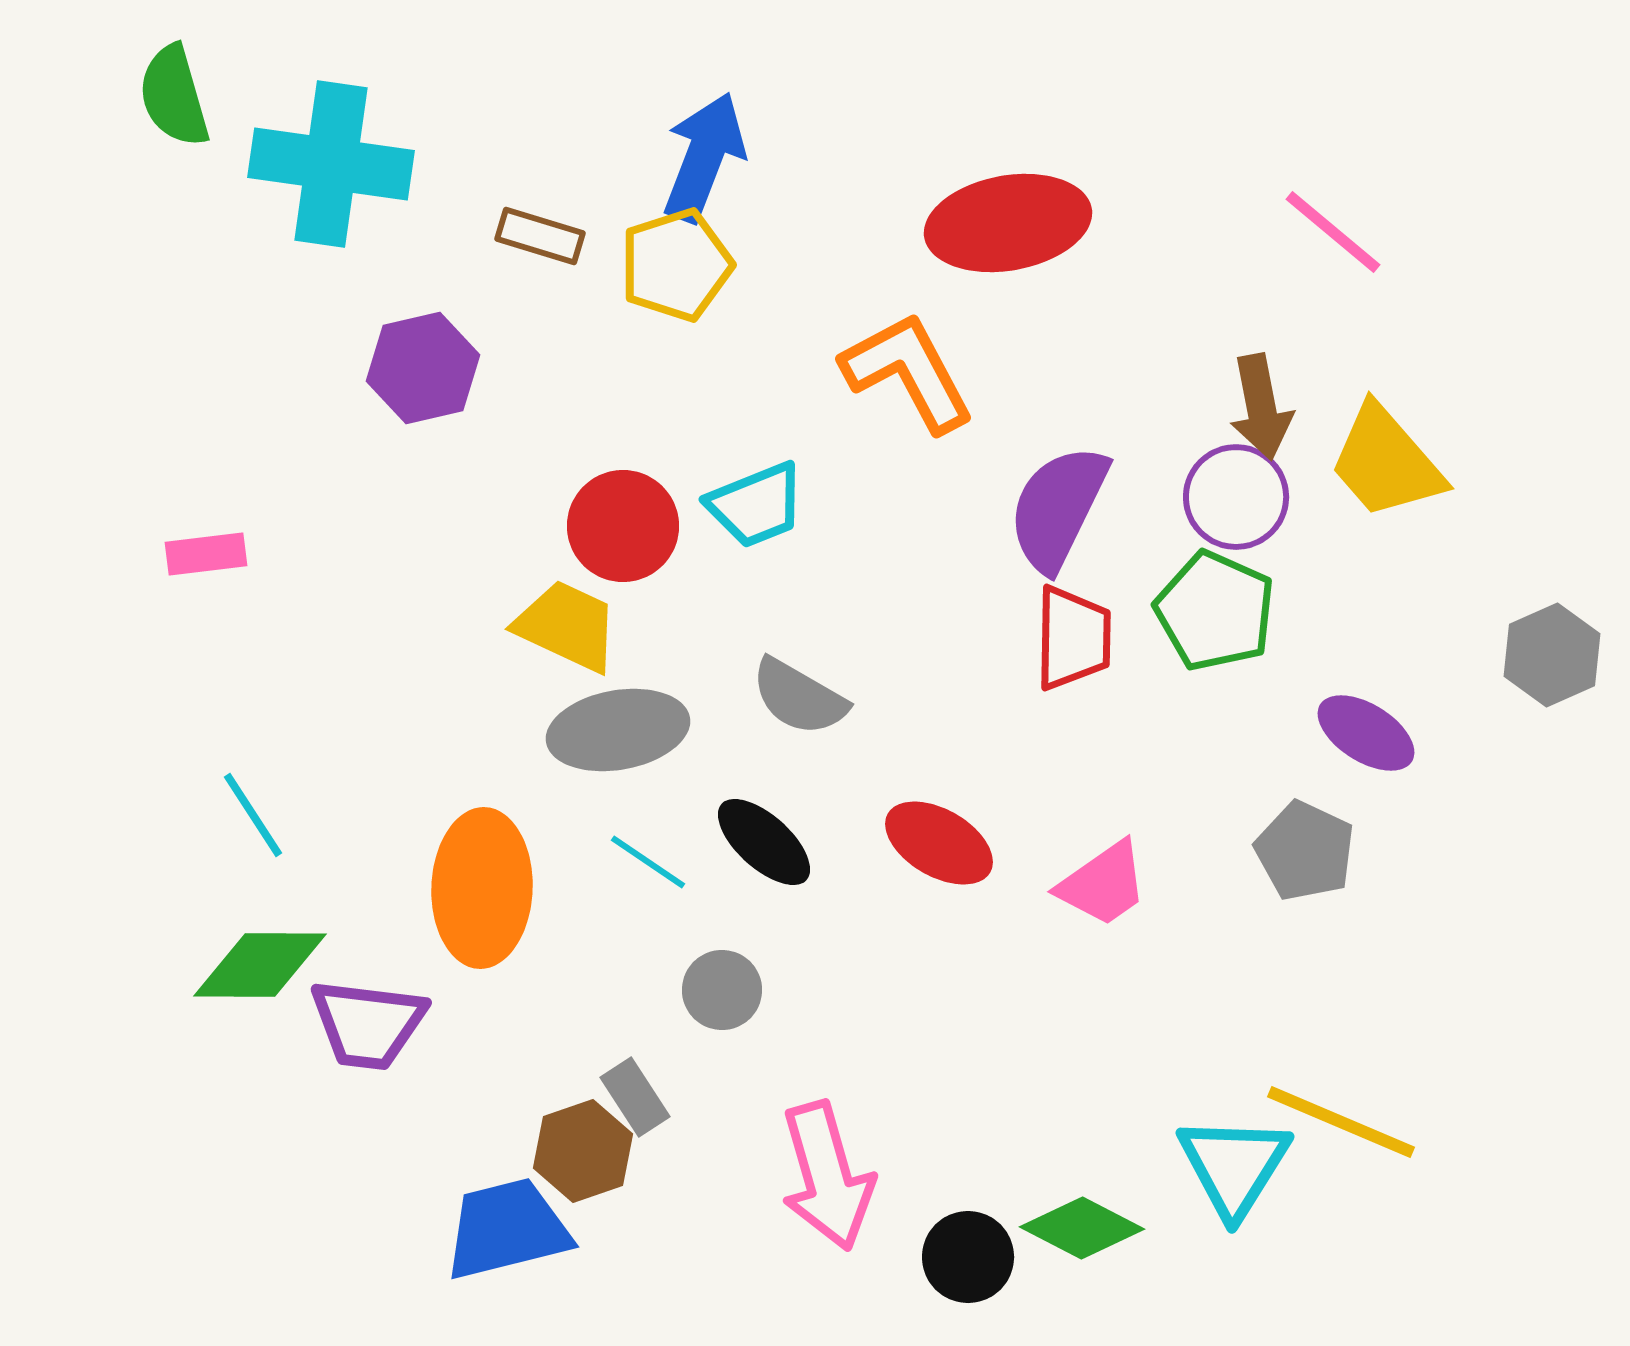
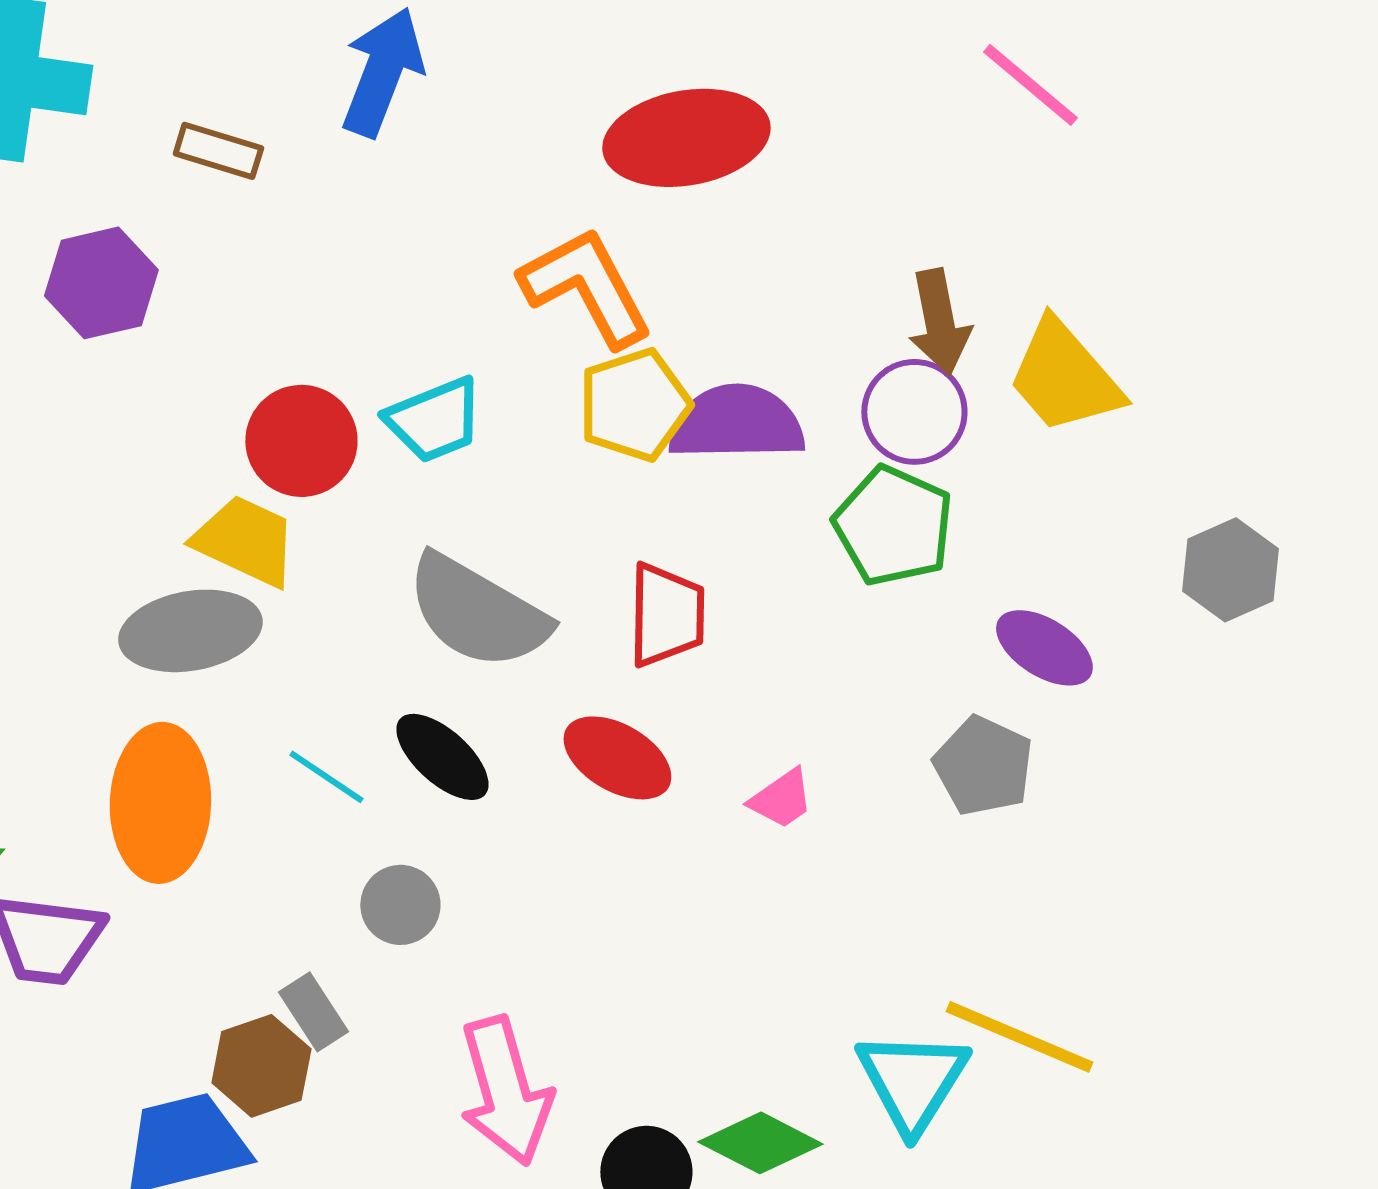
pink line: (1333, 232) -> (1030, 85), moved
yellow pentagon: (676, 265) -> (634, 405), moved
purple semicircle: (1058, 508) -> (736, 423), turned 63
red trapezoid: (1073, 638) -> (666, 615), moved
gray semicircle: (799, 697) -> (477, 612), size x1.5
gray ellipse: (618, 730) -> (190, 631), moved
pink trapezoid: (1103, 884) -> (781, 799), size x0.7

